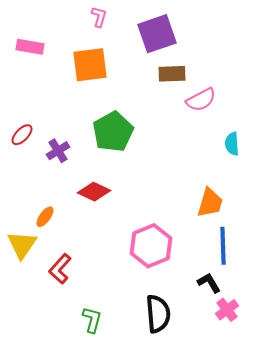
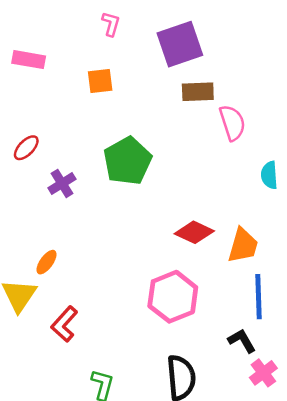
orange square: (90, 65) -> (100, 81), size x0.6
pink semicircle: (201, 100) -> (232, 123), turned -80
red ellipse: (22, 135) -> (26, 148), moved
red diamond: (94, 192) -> (194, 232), moved

